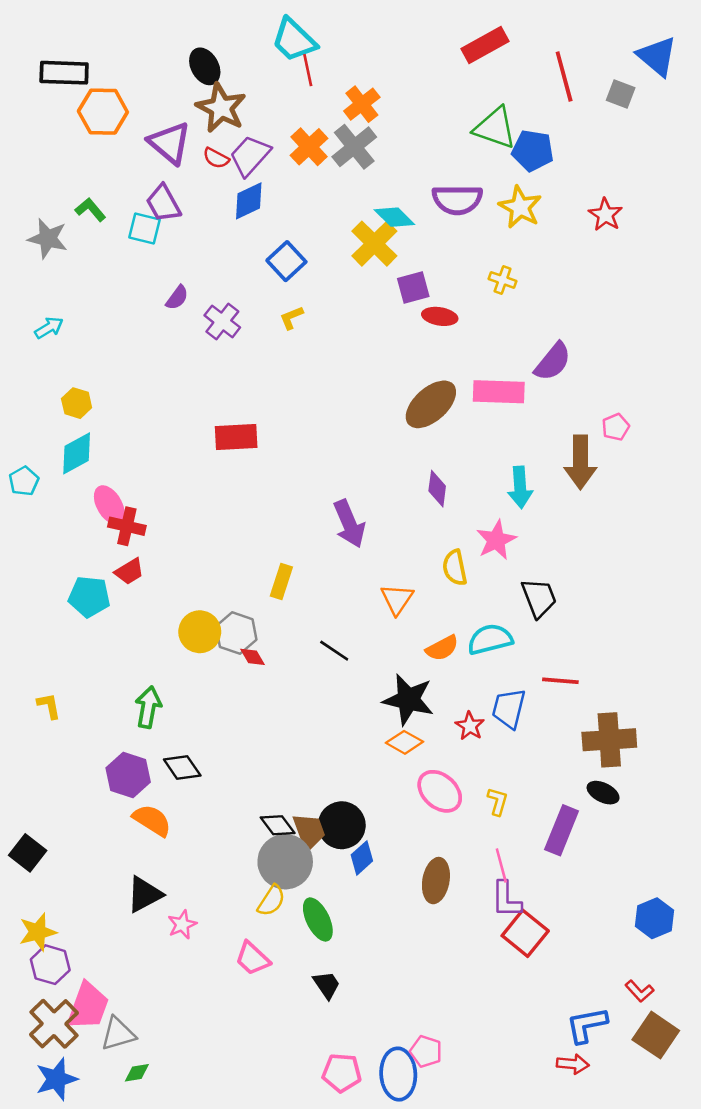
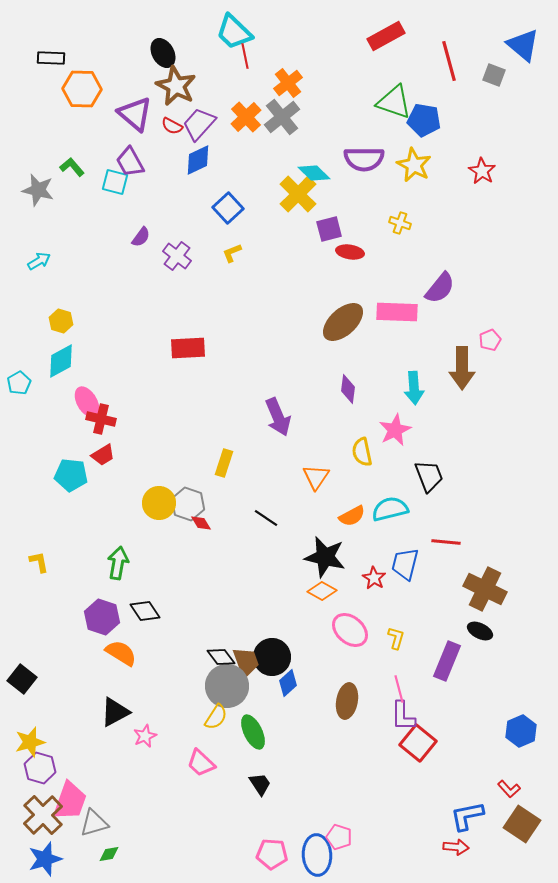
black rectangle: (64, 73) -> (51, 58), size x0.7
brown cross: (609, 740) -> (485, 589), turned 30

